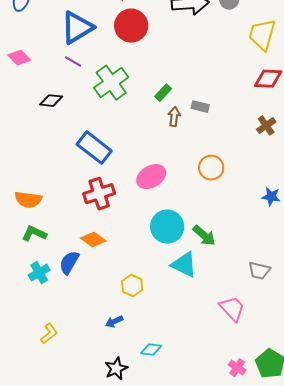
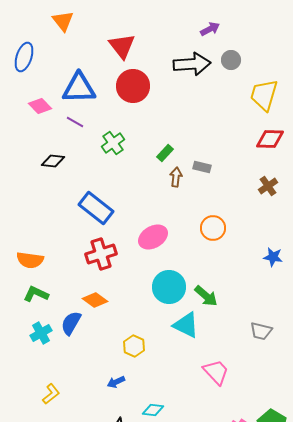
blue triangle: (77, 28) -> (79, 88), turned 30
pink diamond: (19, 58) -> (40, 106), moved
green cross: (111, 83) -> (113, 143), size x0.7
pink trapezoid: (232, 309) -> (216, 372), moved

